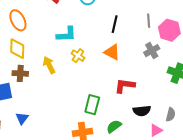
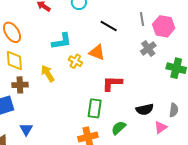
black line: (115, 24) -> (109, 26), turned -66
orange triangle: (112, 52) -> (97, 52), moved
red L-shape: (125, 86) -> (112, 83), moved

